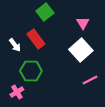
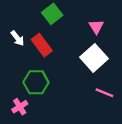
white arrow: (15, 45) -> (17, 38), moved
pink line: (90, 80) -> (104, 93), turned 49

